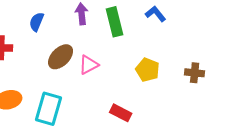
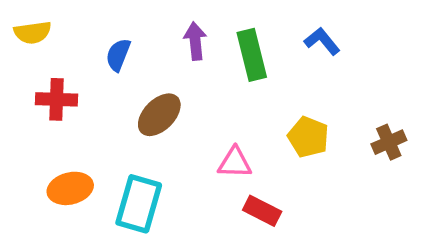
pink triangle: (89, 65) -> (235, 163), moved, turned 30
brown cross: (195, 73) -> (389, 142), turned -30

